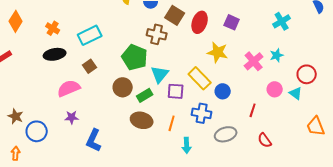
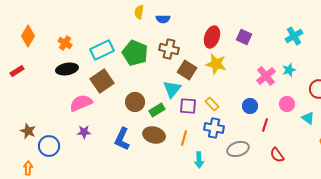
brown square: (175, 15) -> (187, 70), moved
yellow star: (218, 52) -> (216, 64), moved
green pentagon: (135, 57) -> (135, 53), moved
brown square: (90, 66) -> (102, 81), size x1.6
yellow rectangle: (200, 78) -> (212, 104), moved, size x0.6
blue circle: (223, 91) -> (250, 106), moved
cyan triangle: (296, 93) -> (308, 118), moved
blue L-shape: (94, 140) -> (122, 139), moved

